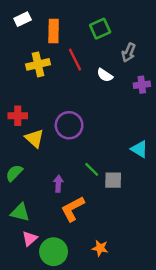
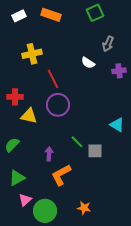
green square: (100, 29) -> (95, 13), moved
orange rectangle: (54, 31) -> (51, 15), moved, turned -72
red line: (75, 60) -> (53, 79), moved
yellow triangle: (34, 138) -> (29, 116), turned -30
green triangle: (20, 212) -> (17, 178), turned -42

